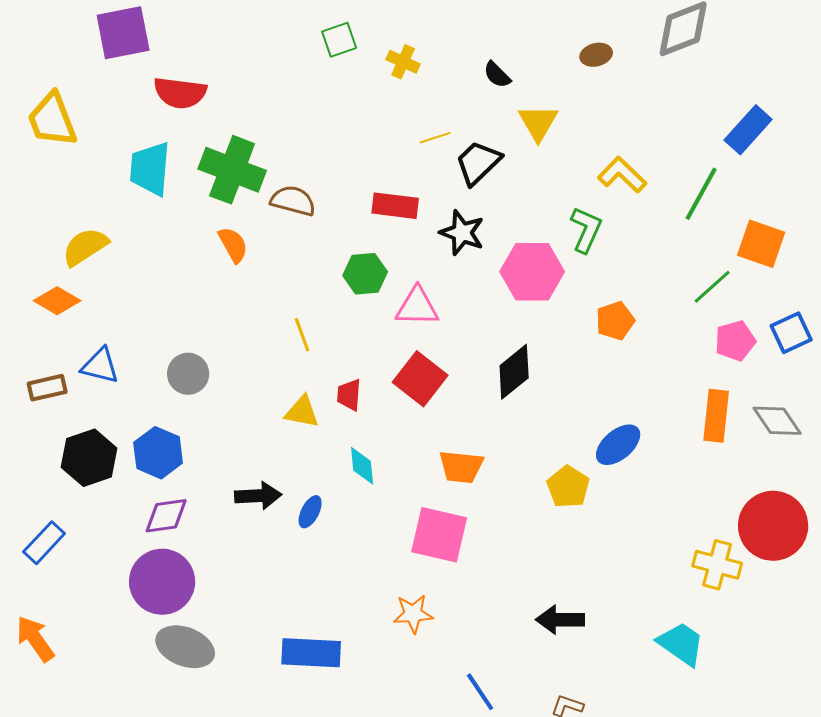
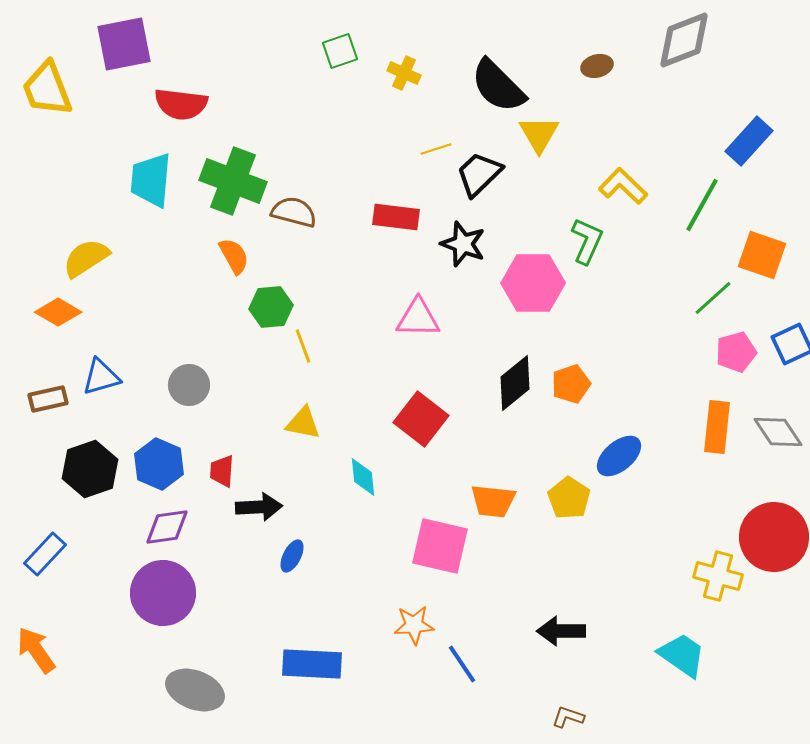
black semicircle: (497, 75) -> (498, 86), size x2.0
yellow trapezoid: (52, 120) -> (47, 89), moved
green hexagon: (365, 274) -> (271, 307), moved
orange pentagon: (615, 321) -> (571, 384), moved
blue triangle: (100, 366) -> (101, 377), turned -30
red square: (420, 379) -> (421, 419), moved
red trapezoid: (349, 395) -> (222, 471), moved
orange trapezoid: (461, 467) -> (493, 501), moved
blue ellipse: (310, 512) -> (292, 556), moved
gray ellipse: (185, 647) -> (195, 690), moved
blue line: (480, 692) -> (462, 664), moved

